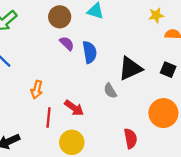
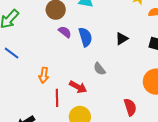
black triangle: (130, 68) -> (122, 39), moved, size x0.6
gray semicircle: (110, 91) -> (99, 69), moved

